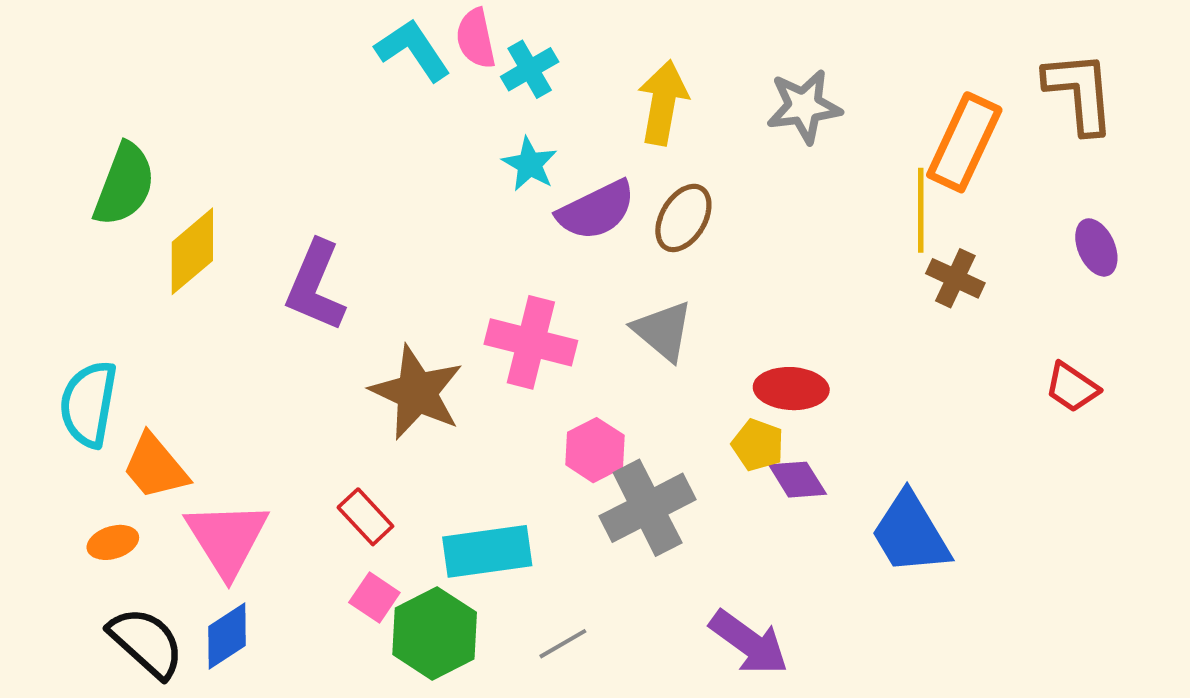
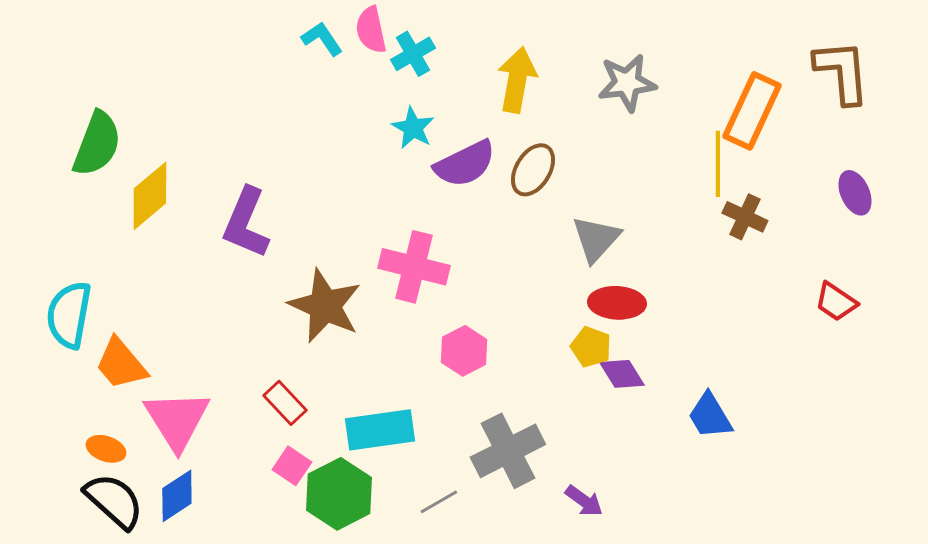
cyan L-shape: (413, 50) -> (322, 39), size x0.7
gray triangle: (663, 331) -> (596, 239), moved, turned 32
gray cross: (648, 508) -> (508, 451), moved
blue trapezoid: (910, 533) -> (710, 416), size x0.7
orange ellipse: (113, 542) -> (106, 449), moved, turned 36
purple arrow: (749, 642) -> (584, 501), size x0.6

